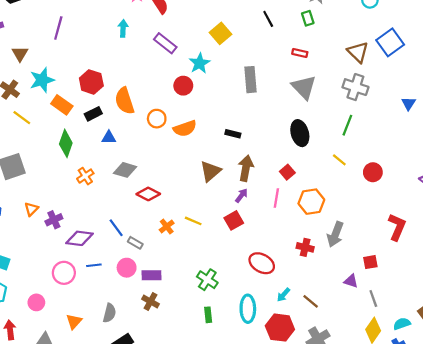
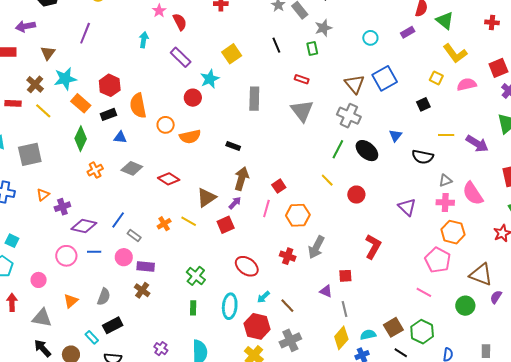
black ellipse: (300, 133) -> (367, 151), moved, turned -40
brown triangle: (211, 171) -> (206, 198), moved
red diamond: (148, 194) -> (169, 179), moved
blue line: (116, 228) -> (118, 220), turned 66

